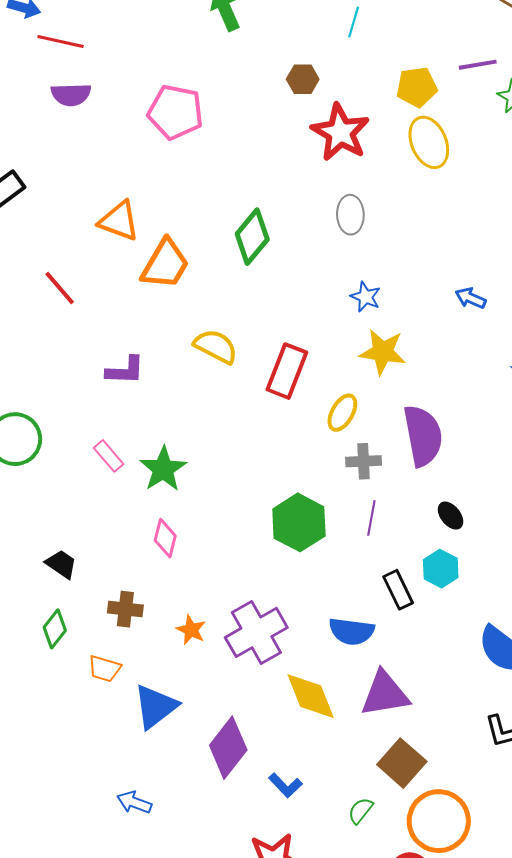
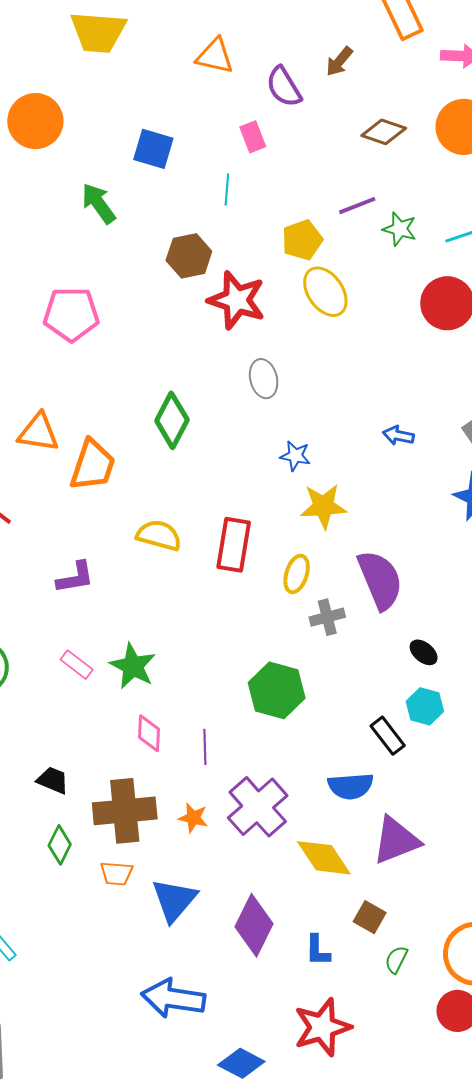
brown hexagon: (303, 79) -> (189, 256), size x1.4
purple line: (371, 518) -> (205, 747), moved
brown cross: (125, 609) -> (125, 811), size x1.8
brown square: (402, 763) -> (370, 917), moved, size x0.7
blue L-shape: (285, 785) -> (318, 950), turned 56
blue arrow: (134, 802) -> (173, 998), size x1.8

